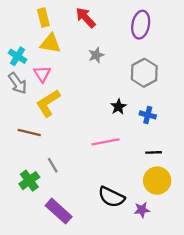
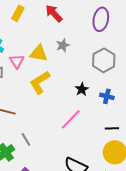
yellow rectangle: (43, 18) -> (18, 13), turned 42
yellow triangle: (50, 43) -> (39, 53), moved
yellow L-shape: (48, 103) -> (40, 82), moved
pink line: (106, 142) -> (71, 119), turned -35

